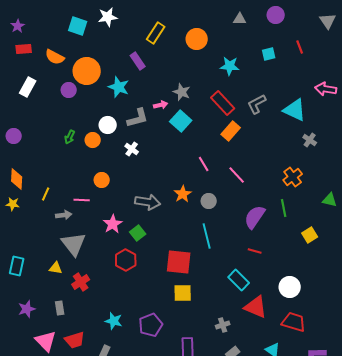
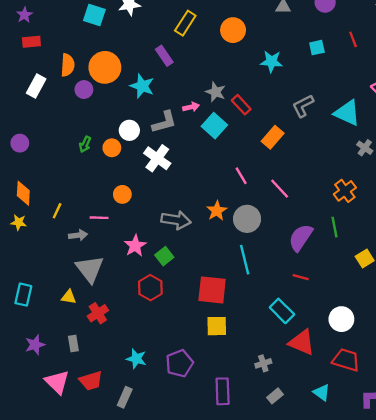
orange semicircle: (55, 57) -> (68, 65), moved, turned -114
red rectangle: (223, 103) -> (241, 105), moved, size x0.7
white cross: (132, 149) -> (157, 158), size x1.6
gray circle: (209, 201) -> (247, 219), size x1.5

